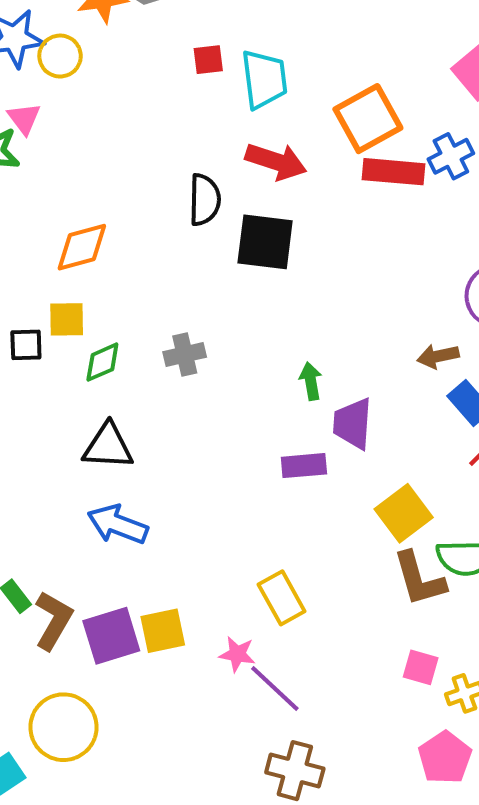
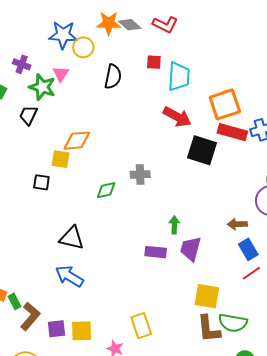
black semicircle: (205, 200) -> (113, 77), moved
black square: (265, 242) -> (202, 150), moved
yellow square: (67, 319) -> (61, 159), moved
gray cross: (185, 354) -> (140, 174), moved
green diamond: (102, 362) -> (106, 190), moved
purple rectangle: (304, 466) -> (156, 252), moved
yellow square: (404, 513) -> (207, 296), turned 36
purple square: (111, 636) -> (57, 329), size x0.7

